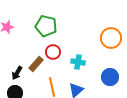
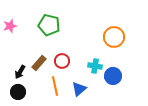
red circle: (53, 52) -> (62, 61), moved
cyan cross: (78, 62) -> (95, 66), moved

